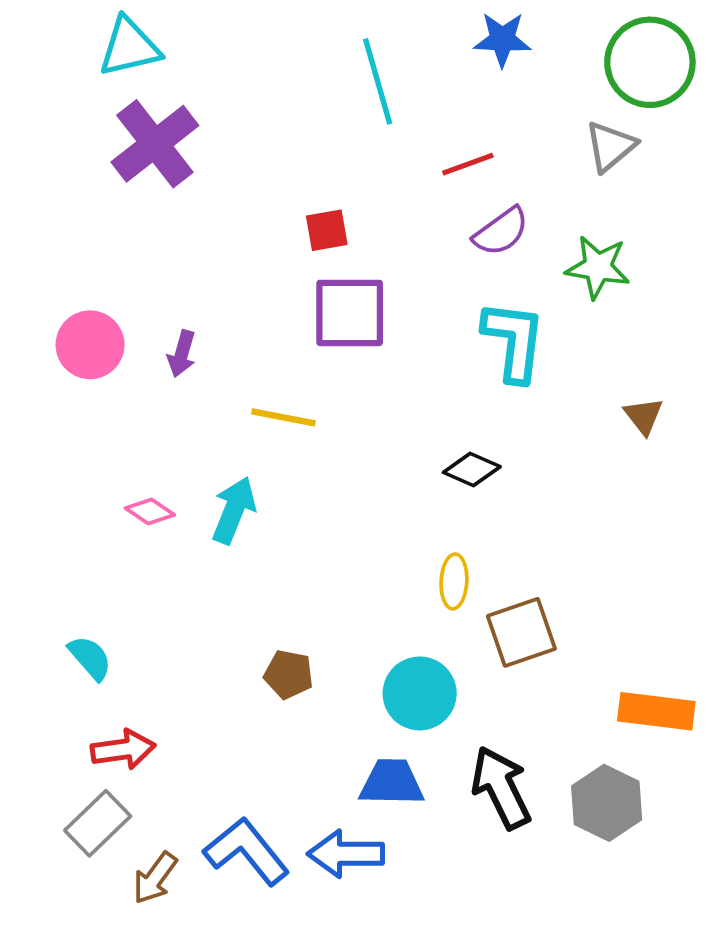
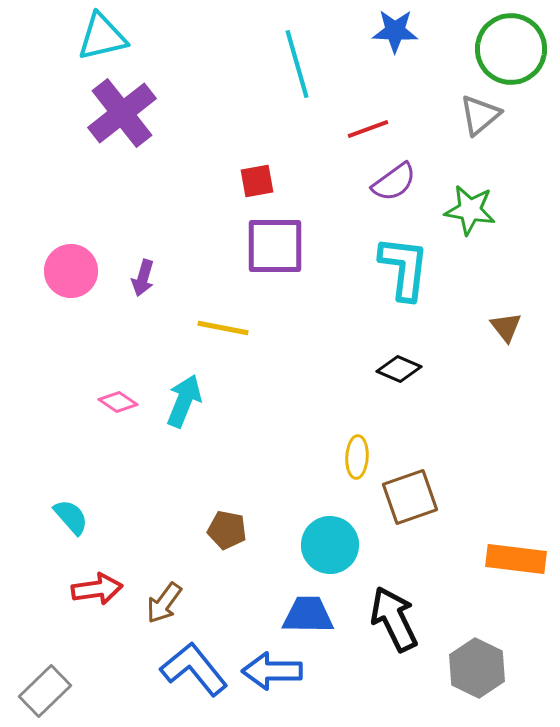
black diamond: (472, 469) -> (399, 369), moved
gray hexagon: (607, 803) -> (477, 668), moved
gray rectangle: (98, 823) -> (45, 691), moved
brown arrow: (155, 878) -> (164, 603), moved

